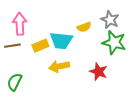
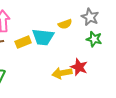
green star: (114, 43) -> (94, 39), size x0.7
yellow arrow: (59, 66) -> (62, 73), moved

